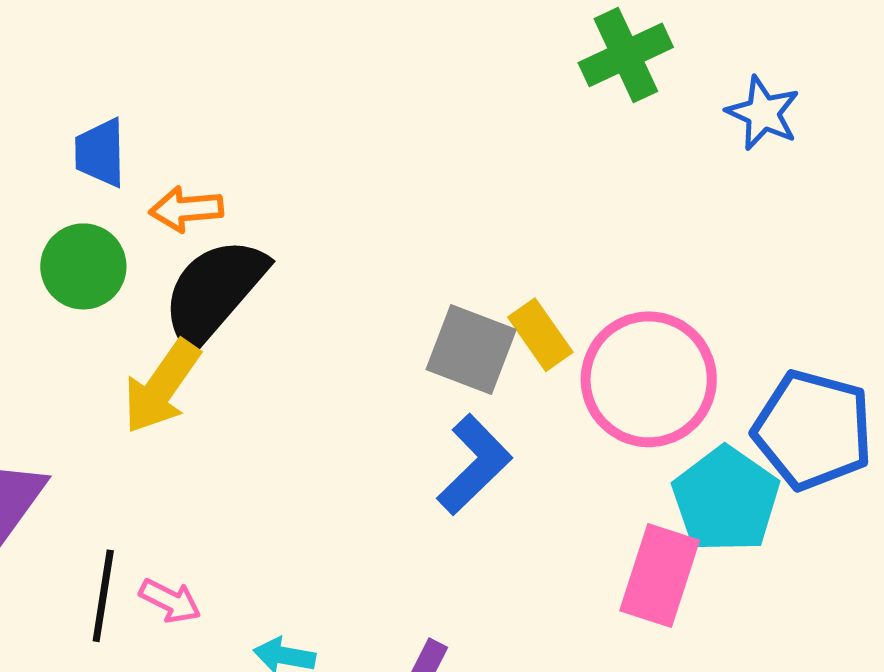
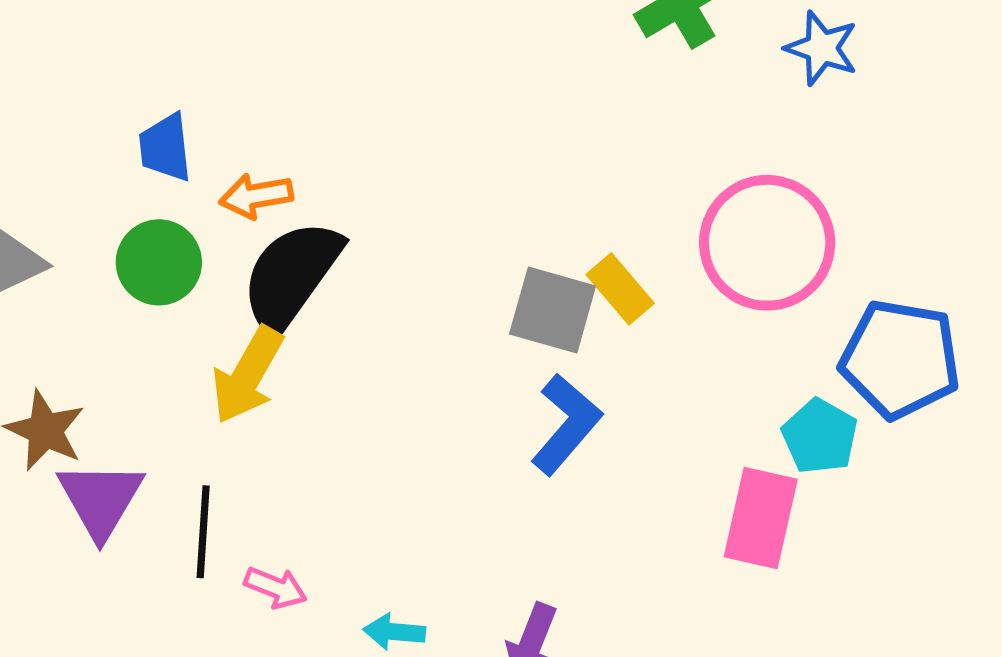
pink circle: (649, 379) -> (767, 243), moved
cyan pentagon: (726, 500) -> (820, 436), size x0.7
black line: (103, 596) -> (203, 532), moved

